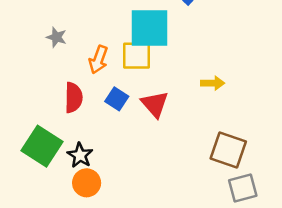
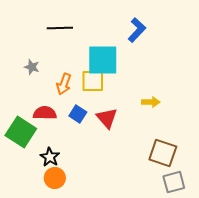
red semicircle: (73, 98) -> (45, 113), turned -90
green square: (42, 146) -> (21, 132), moved

